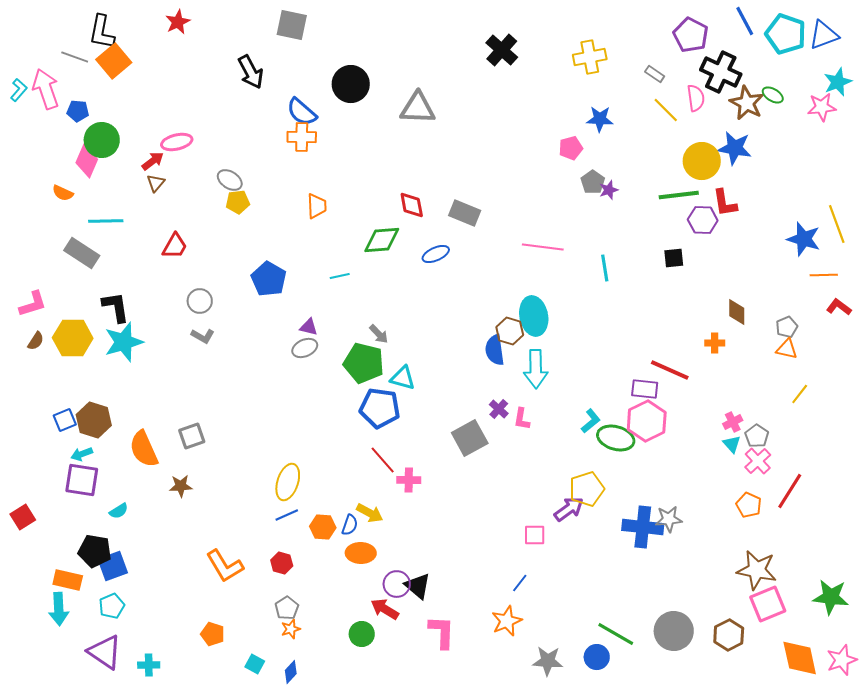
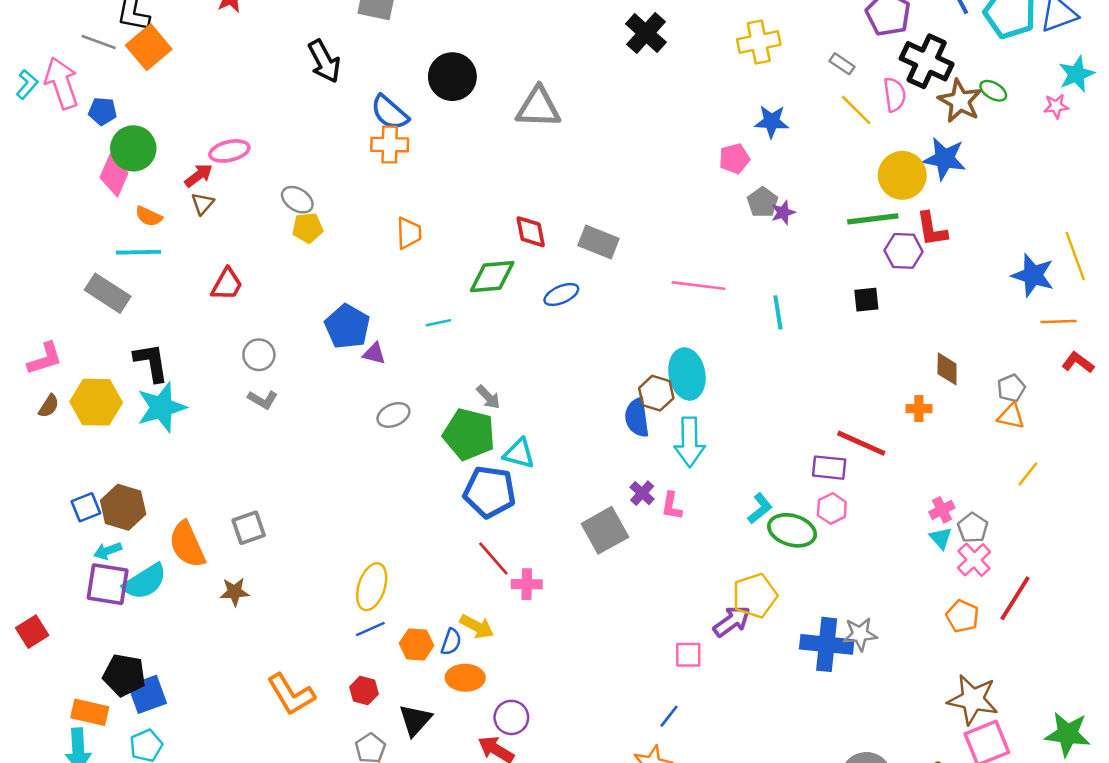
pink star: (822, 107) -> (1056, 106), size x0.7
orange semicircle: (63, 193) -> (149, 216), moved
purple triangle: (309, 327) -> (374, 353), moved
pink hexagon: (647, 421) -> (832, 509), size x0.6
cyan semicircle: (119, 511) -> (145, 582), moved, size x1.8
black triangle: (418, 586) -> (415, 720), moved, turned 32

